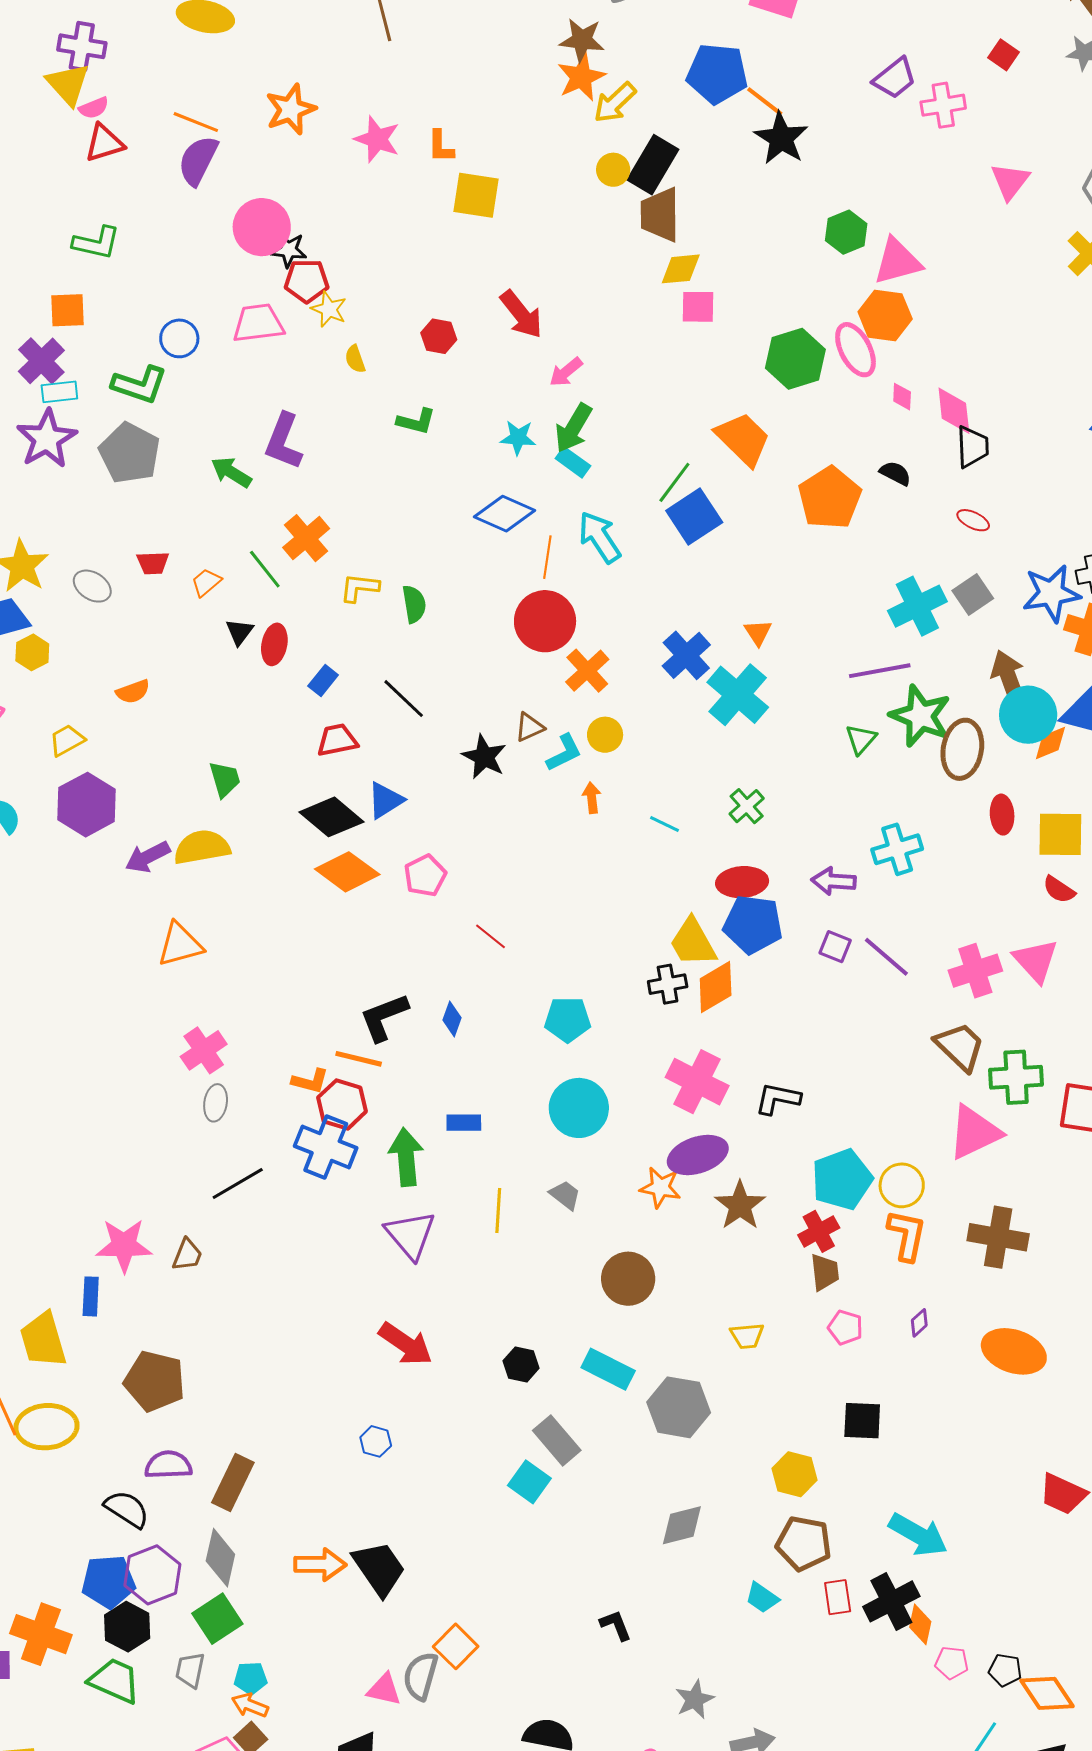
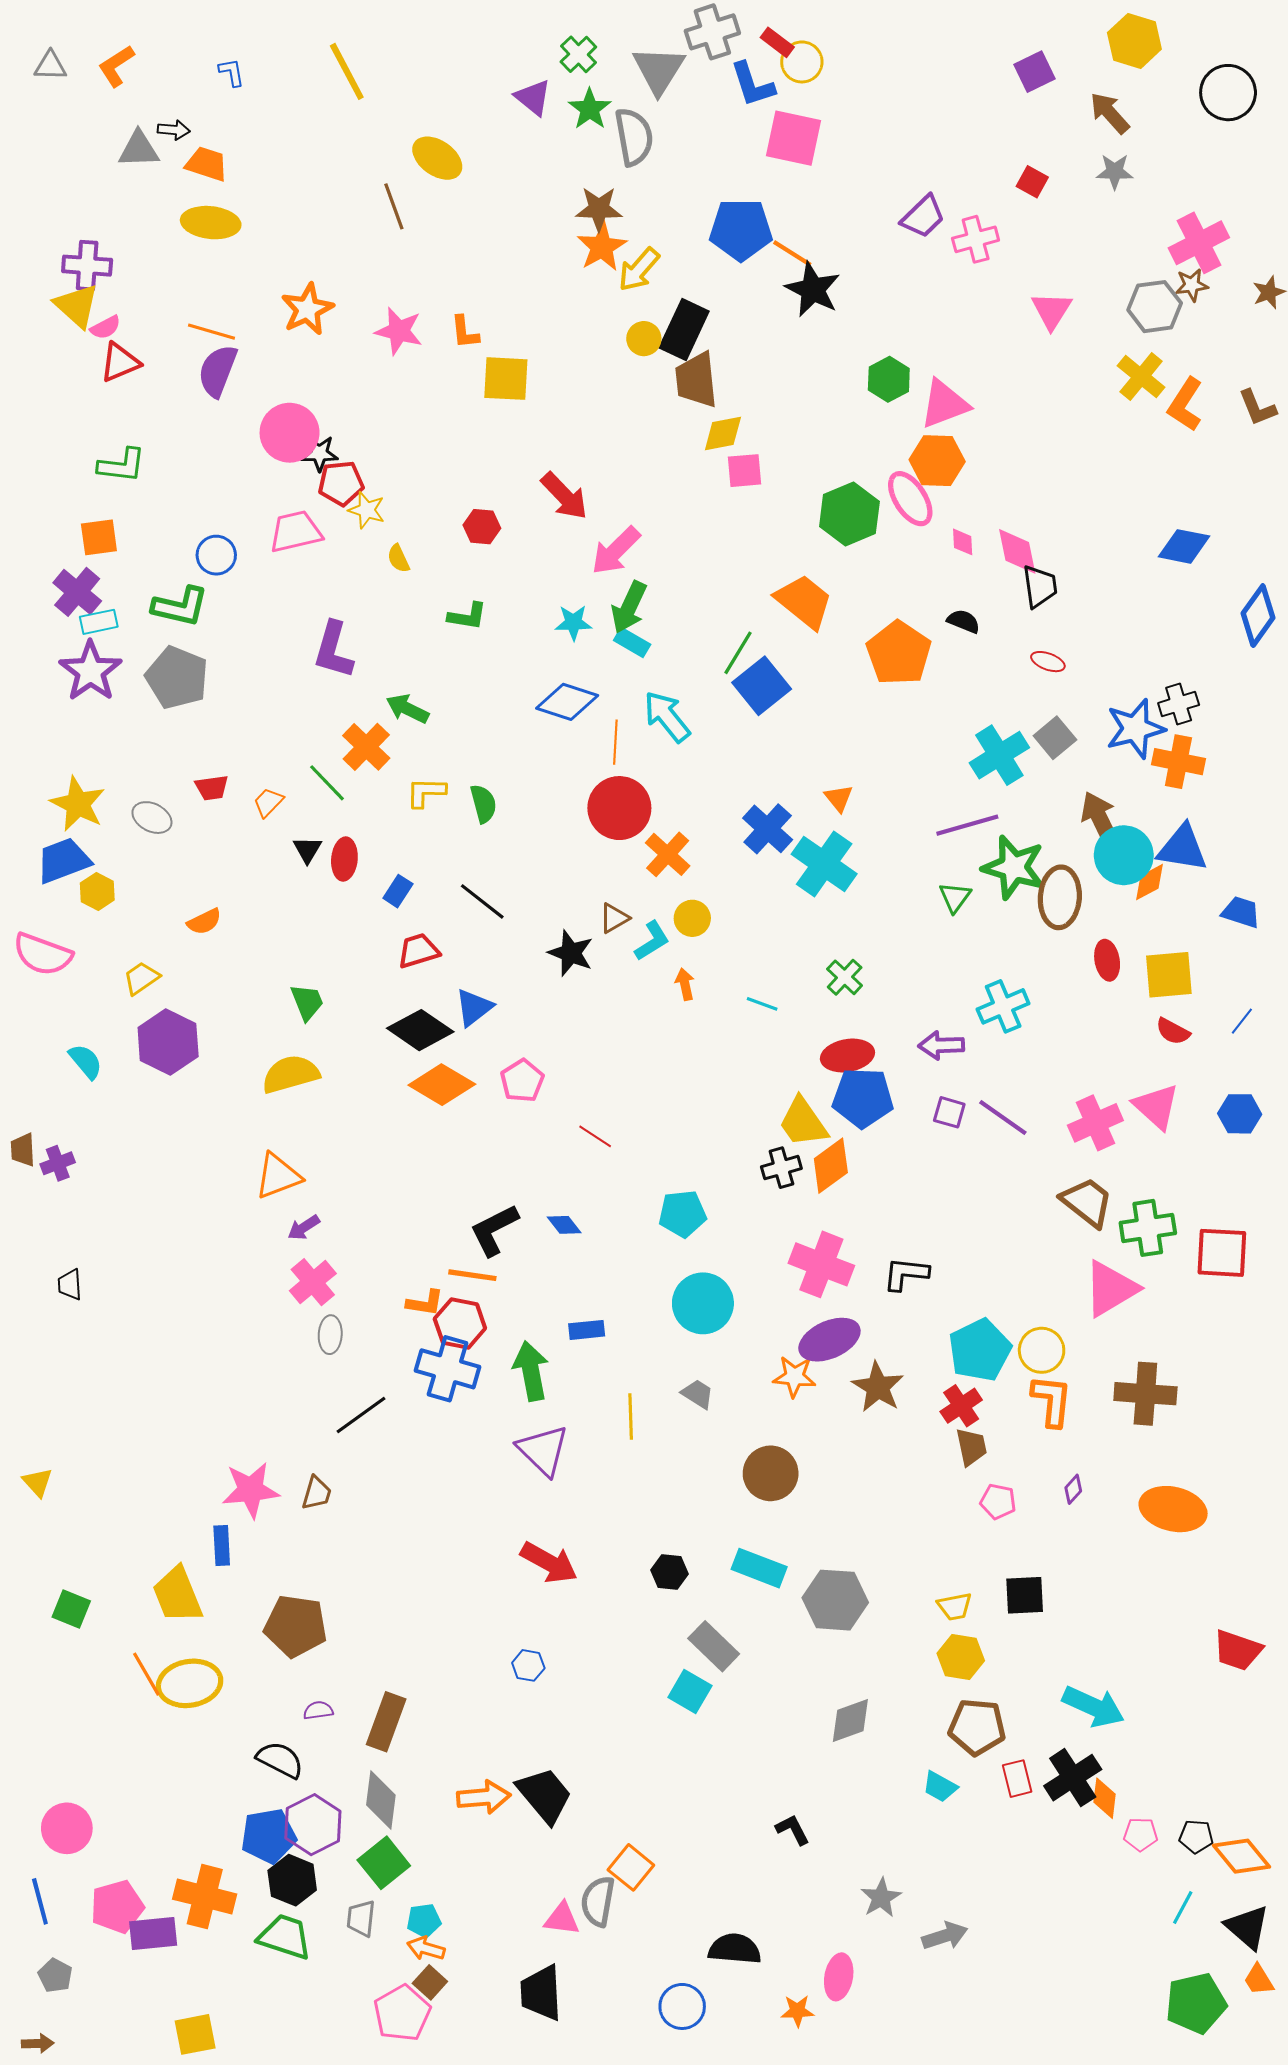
pink arrow: (566, 372) -> (616, 551), size x1.5
green arrow: (231, 472) -> (407, 709), moved
purple arrow: (148, 857) -> (304, 1228), moved, size x0.7
blue diamond: (452, 1019) -> (564, 1225), turned -52
yellow trapezoid: (747, 1336) -> (955, 1606), moved
purple semicircle: (168, 1465) -> (318, 1710), size x0.6

